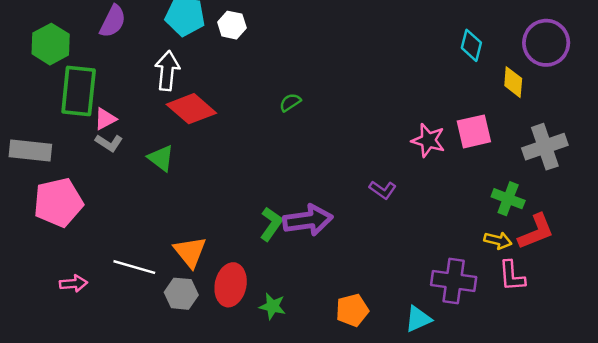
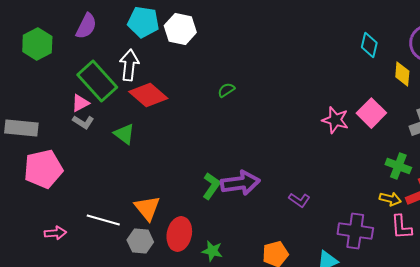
white hexagon: (232, 25) -> (180, 29), size x1.4
green rectangle: (79, 91) -> (97, 81), moved, turned -48
pink square: (474, 131) -> (371, 113), turned -32
purple L-shape: (383, 190) -> (299, 200), moved

